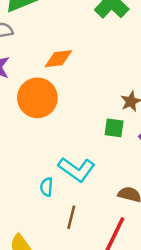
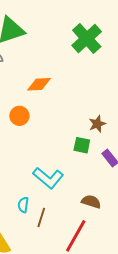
orange circle: (37, 98) -> (19, 116), size x0.6
cyan semicircle: (46, 187) -> (23, 205), moved

